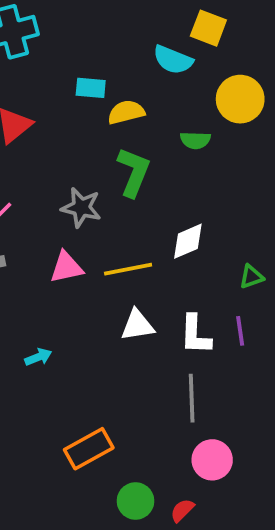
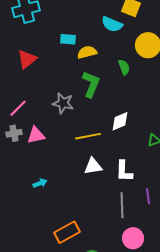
green semicircle: (195, 140) -> (124, 67), turned -112
pink triangle: (66, 267) -> (36, 135), moved
purple line: (240, 331) -> (148, 196), moved

